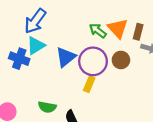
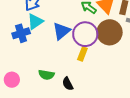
blue cross: (19, 59) -> (21, 33), turned -36
brown circle: (121, 60) -> (110, 32), size x1.6

